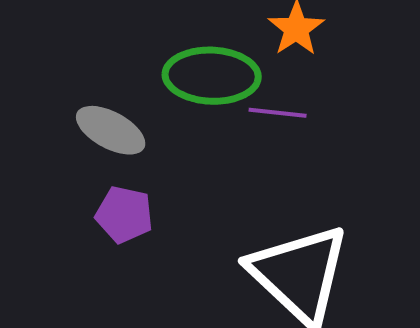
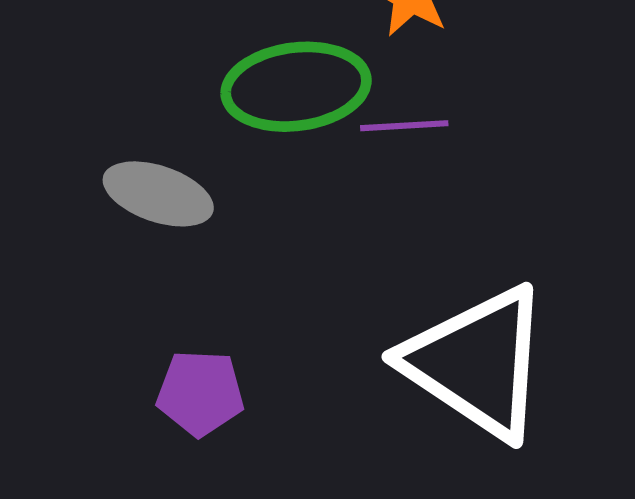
purple pentagon: (124, 214) -> (200, 393), moved

